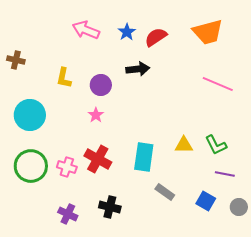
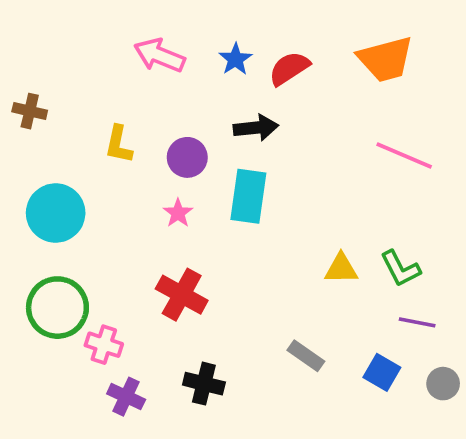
cyan rectangle: (144, 157) -> (248, 196), moved
pink cross: (67, 167) -> (104, 345), moved

